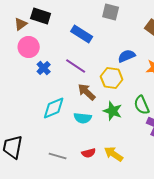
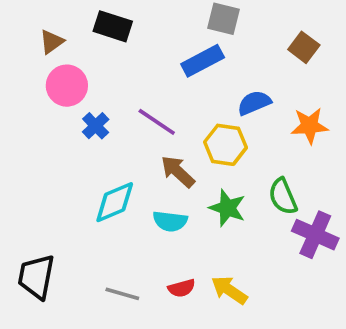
black rectangle: (41, 16) -> (113, 26), moved
blue rectangle: (82, 34) -> (203, 61), moved, turned -60

